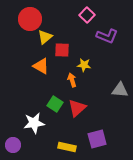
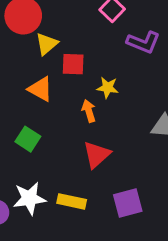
green square: (55, 104) -> (28, 139), moved
white star: (34, 123) -> (29, 198), moved
yellow rectangle: (67, 147) -> (72, 201), moved

